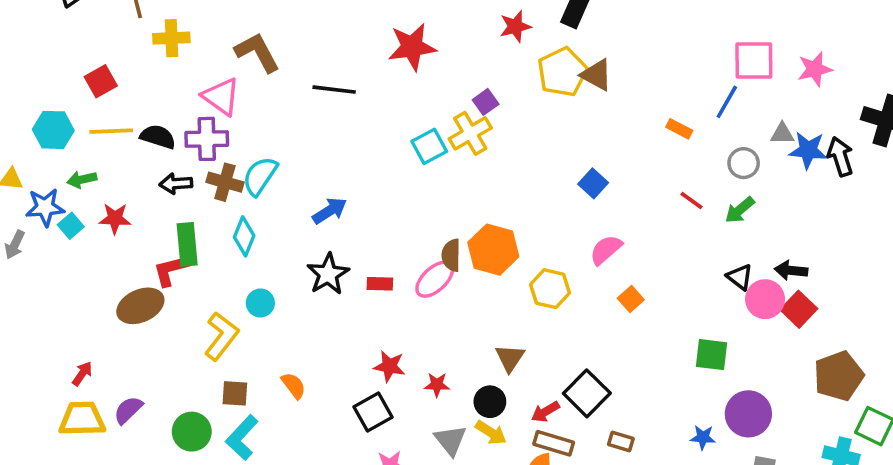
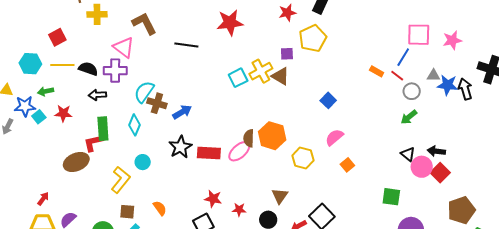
brown triangle: (597, 75) -> (280, 76), moved
purple square: (486, 102) -> (287, 54), moved, turned 32
brown cross: (225, 182) -> (157, 103), moved
red line: (692, 201) -> (397, 76), moved
red rectangle: (380, 284) -> (209, 153), size x1.6

